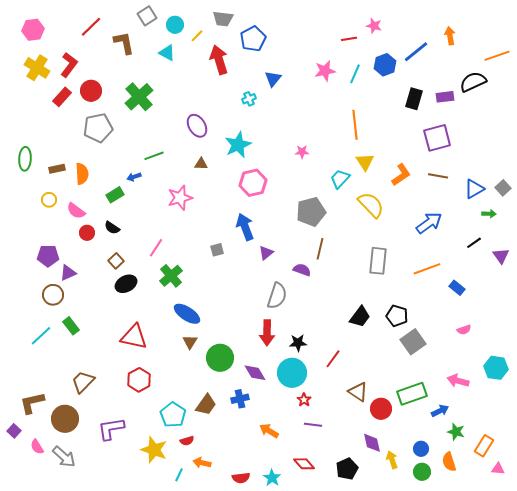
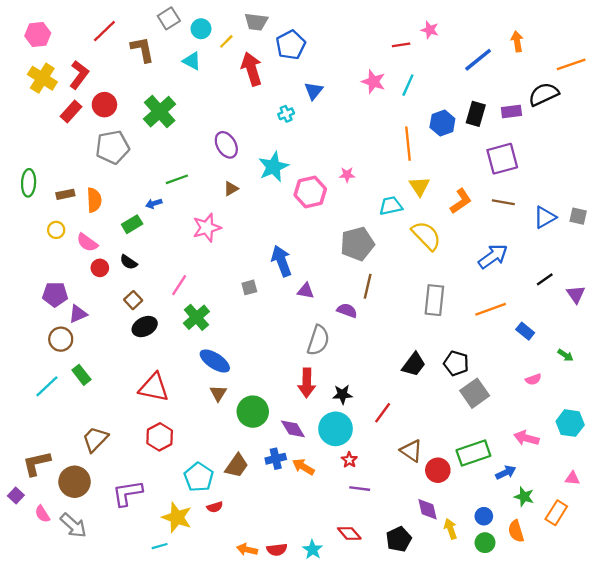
blue hexagon: (385, 65) -> (442, 123), moved
pink star: (325, 71) -> (373, 82), turned 30
brown triangle: (201, 164) -> (231, 189), turned -32
cyan trapezoid: (340, 179) -> (391, 206), turned 35
pink hexagon: (253, 183) -> (310, 192), moved
gray square: (503, 188) -> (578, 216), turned -35
green arrow: (489, 214) -> (565, 355), moved, turned 32
purple triangle: (266, 253) -> (306, 291), turned 49
orange arrow: (269, 431) -> (303, 467), moved
orange arrow: (202, 463) -> (247, 550), moved
pink triangle: (498, 469) -> (572, 478), moved
cyan line: (179, 475) -> (160, 546), moved, turned 48

